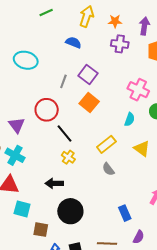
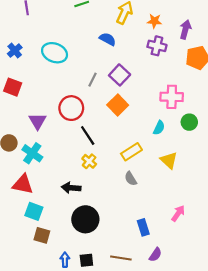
pink cross: (138, 90) -> (172, 97), turned -30
brown square: (41, 230) -> (42, 235), moved

